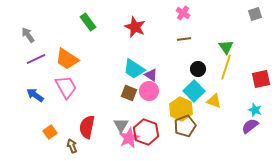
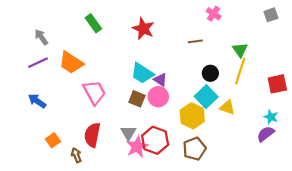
pink cross: (183, 13) -> (214, 14), moved
gray arrow: (28, 35) -> (41, 37), moved
pink trapezoid: (66, 87) -> (94, 92), moved
brown pentagon: (185, 126) -> (194, 149), moved

